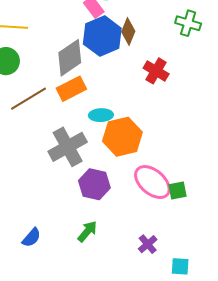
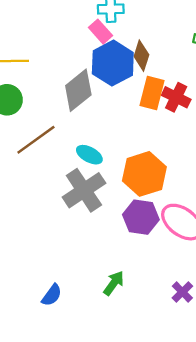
orange rectangle: (71, 89) -> (152, 93), moved, turned -44
cyan ellipse: (101, 115) -> (89, 155), moved, turned 35
purple hexagon: (94, 184) -> (141, 217), moved

